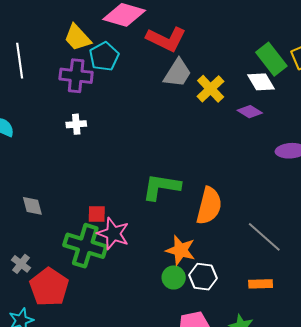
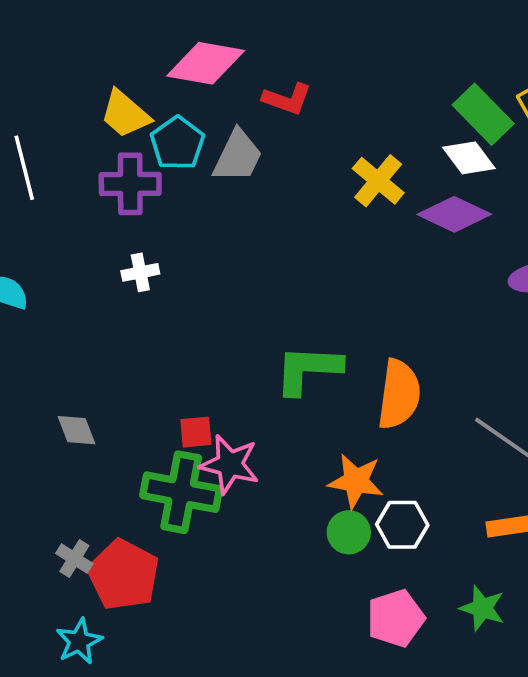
red L-shape: (166, 39) -> (287, 99), size x0.7
gray trapezoid: (177, 73) -> (238, 156), moved
purple diamond: (250, 112) -> (454, 214), size x1.5
gray cross: (21, 264) -> (74, 559), moved

